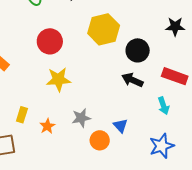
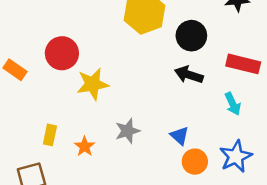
red circle: (50, 41) -> (62, 53), moved
orange circle: (100, 140) -> (195, 162), moved

